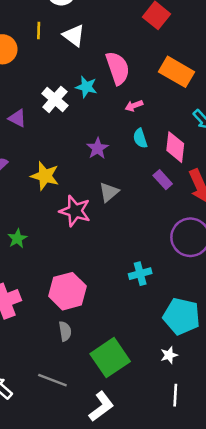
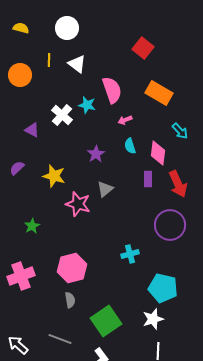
purple rectangle: (163, 180) -> (148, 179), turned 42
white star: (169, 355) -> (153, 319), size x1.5

